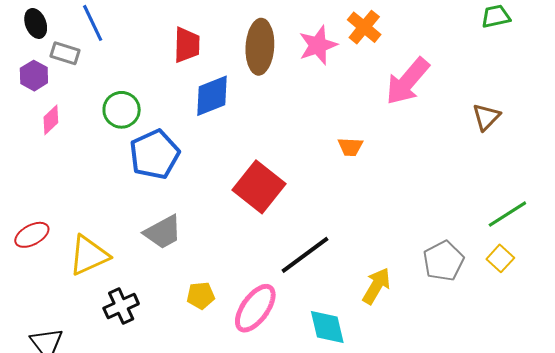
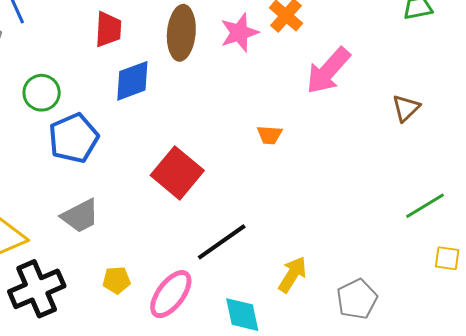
yellow square: (500, 258) -> (447, 258), moved, turned -36
gray pentagon: (443, 261) -> (357, 299), moved
black cross: (121, 306) -> (37, 289), size x1.6

